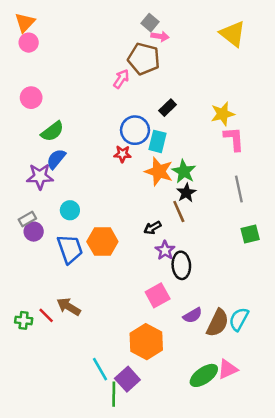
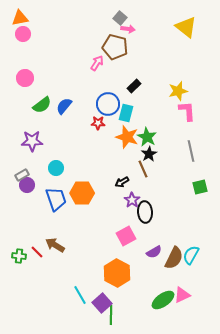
orange triangle: (25, 23) -> (20, 18), turned 36
blue semicircle: (56, 159) -> (64, 106), moved
green line: (114, 394) -> (111, 315), moved

